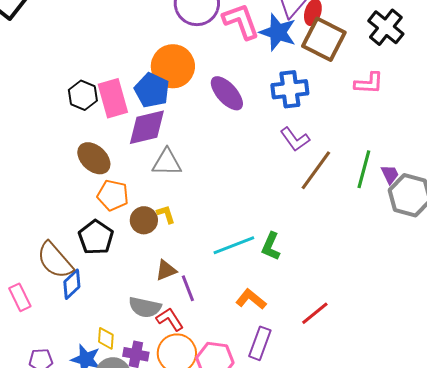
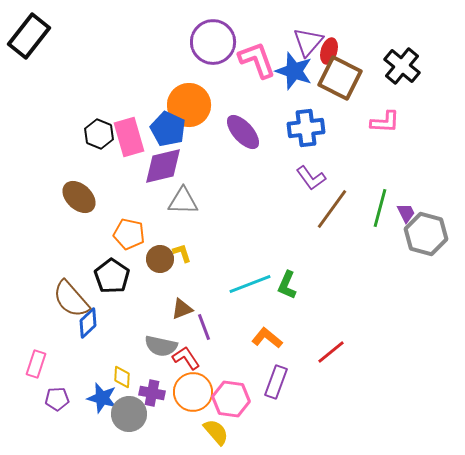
brown ellipse: (94, 158) -> (79, 197), moved
pink rectangle: (20, 297) -> (36, 364), moved, turned 44

